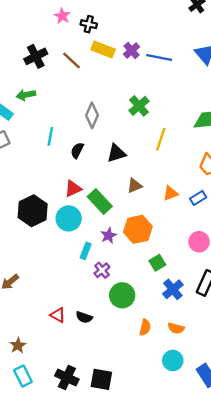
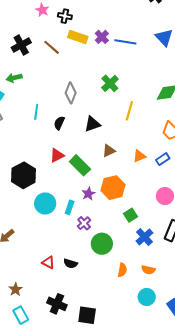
cyan circle: (69, 218) -> (45, 203), moved
black cross: (67, 378) -> (57, 304), moved

